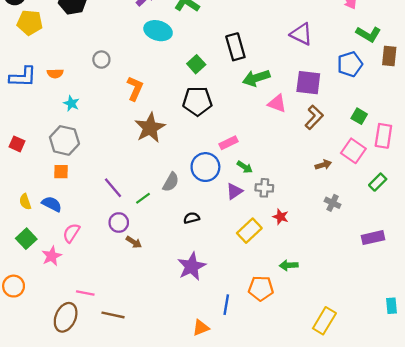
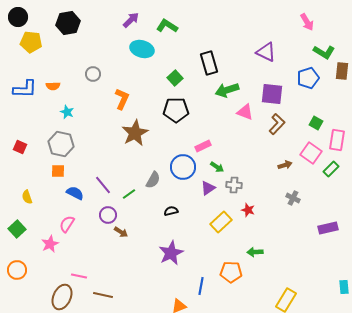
green rectangle: (378, 182) -> (331, 169), moved
blue semicircle: (52, 204) -> (75, 193), moved
green square: (26, 239) -> (17, 229), moved

